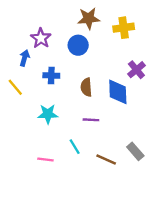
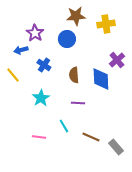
blue arrow: (24, 58) -> (21, 50), turned -120
blue cross: (51, 76) -> (44, 65), turned 32
cyan star: (48, 114) -> (41, 98), turned -30
gray rectangle: (135, 151) -> (116, 147), moved

